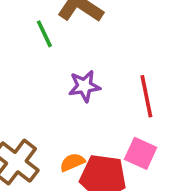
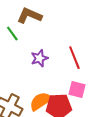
orange semicircle: (72, 162) -> (40, 101), size x1.6

